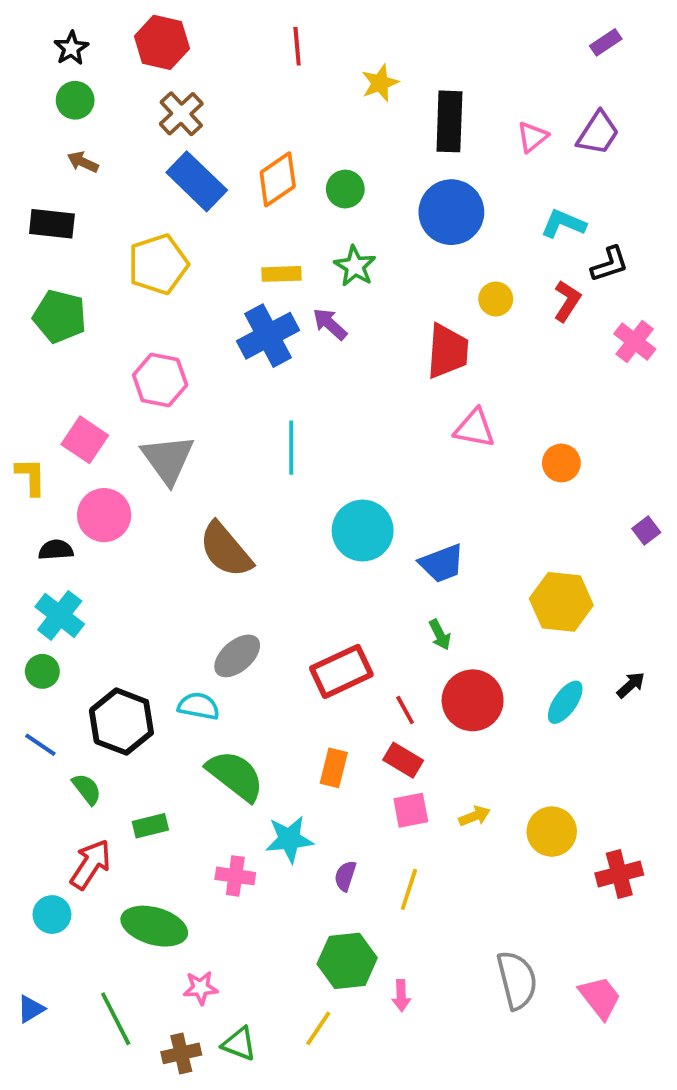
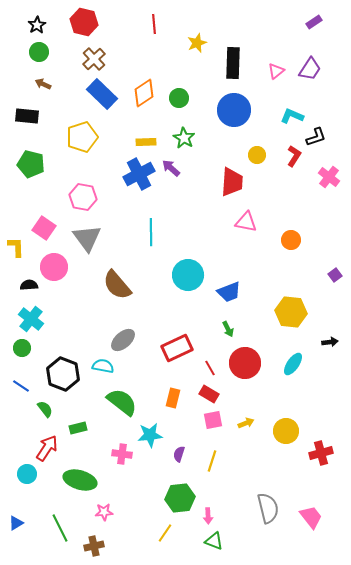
black arrow: (631, 685) -> (330, 342), moved, turned 35
green triangle: (239, 1044) -> (214, 541), moved

